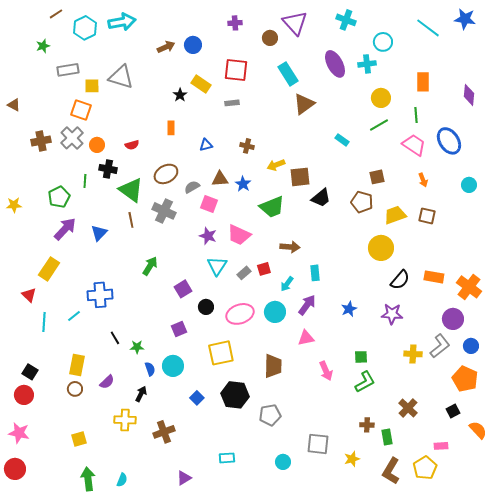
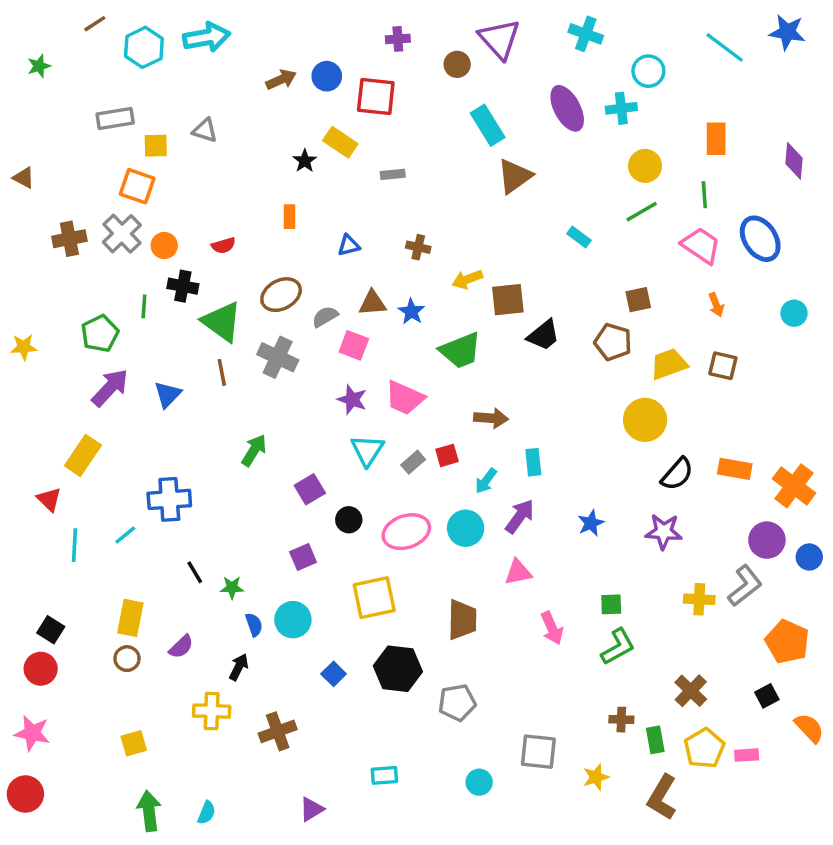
green star: (43, 46) -> (39, 66), moved
red square: (236, 70) -> (376, 96), moved
gray triangle: (121, 77) -> (205, 130), size x0.6
blue circle: (471, 346) -> (809, 557), moved
yellow pentagon: (425, 468) -> (704, 748), moved

